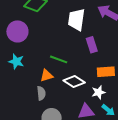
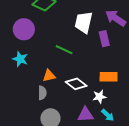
purple rectangle: (92, 45) -> (104, 39), moved
green line: (59, 59) -> (64, 50), moved

